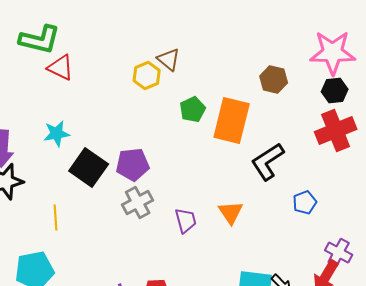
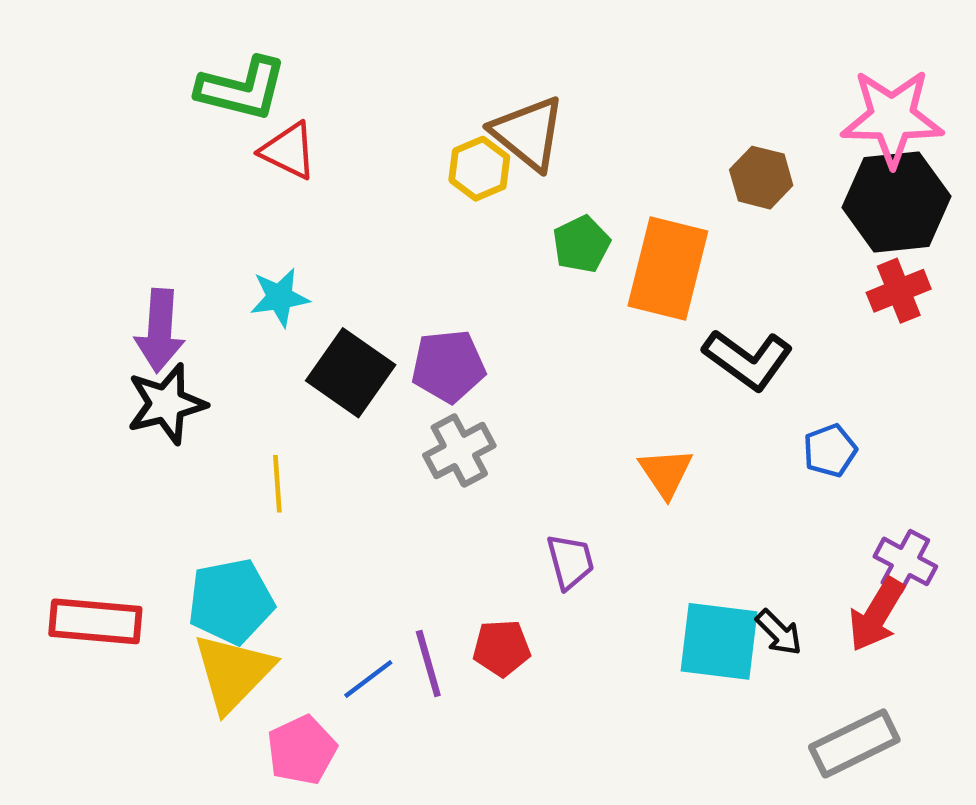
brown triangle: (169, 60) -> (528, 133), size x1.5
black hexagon: (335, 91) -> (897, 202), size x1.8
red cross: (336, 131) -> (899, 291), size x0.7
black L-shape: (268, 162) -> (748, 359), turned -111
purple trapezoid: (186, 221) -> (570, 561), moved

